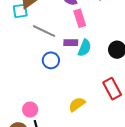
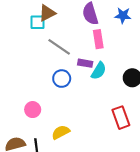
yellow semicircle: (77, 104) -> (61, 132), moved
pink circle: (30, 110) -> (33, 110), moved

